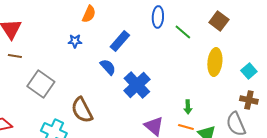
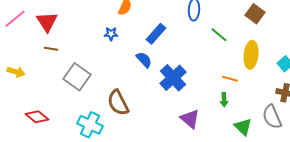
green line: (183, 32) -> (219, 35), moved
orange line: (186, 127) -> (230, 79), moved

